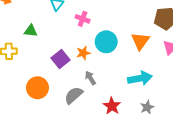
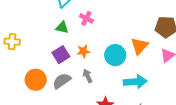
green triangle: (31, 31) -> (62, 28), moved
cyan circle: (106, 42) -> (115, 55), moved
gray semicircle: (74, 95) -> (62, 81), moved

